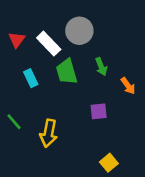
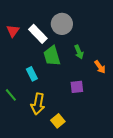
cyan rectangle: (31, 78) -> (32, 74), moved
yellow square: (109, 163) -> (58, 121), moved

